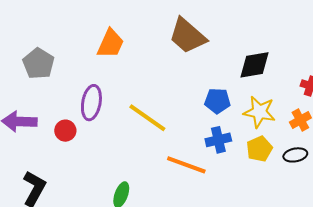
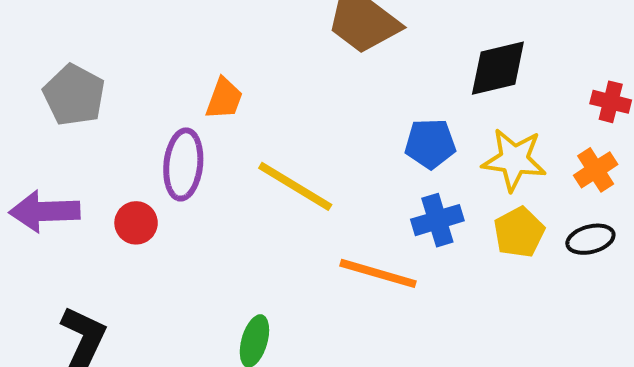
orange trapezoid: (111, 44) -> (224, 99), moved, size x0.7

